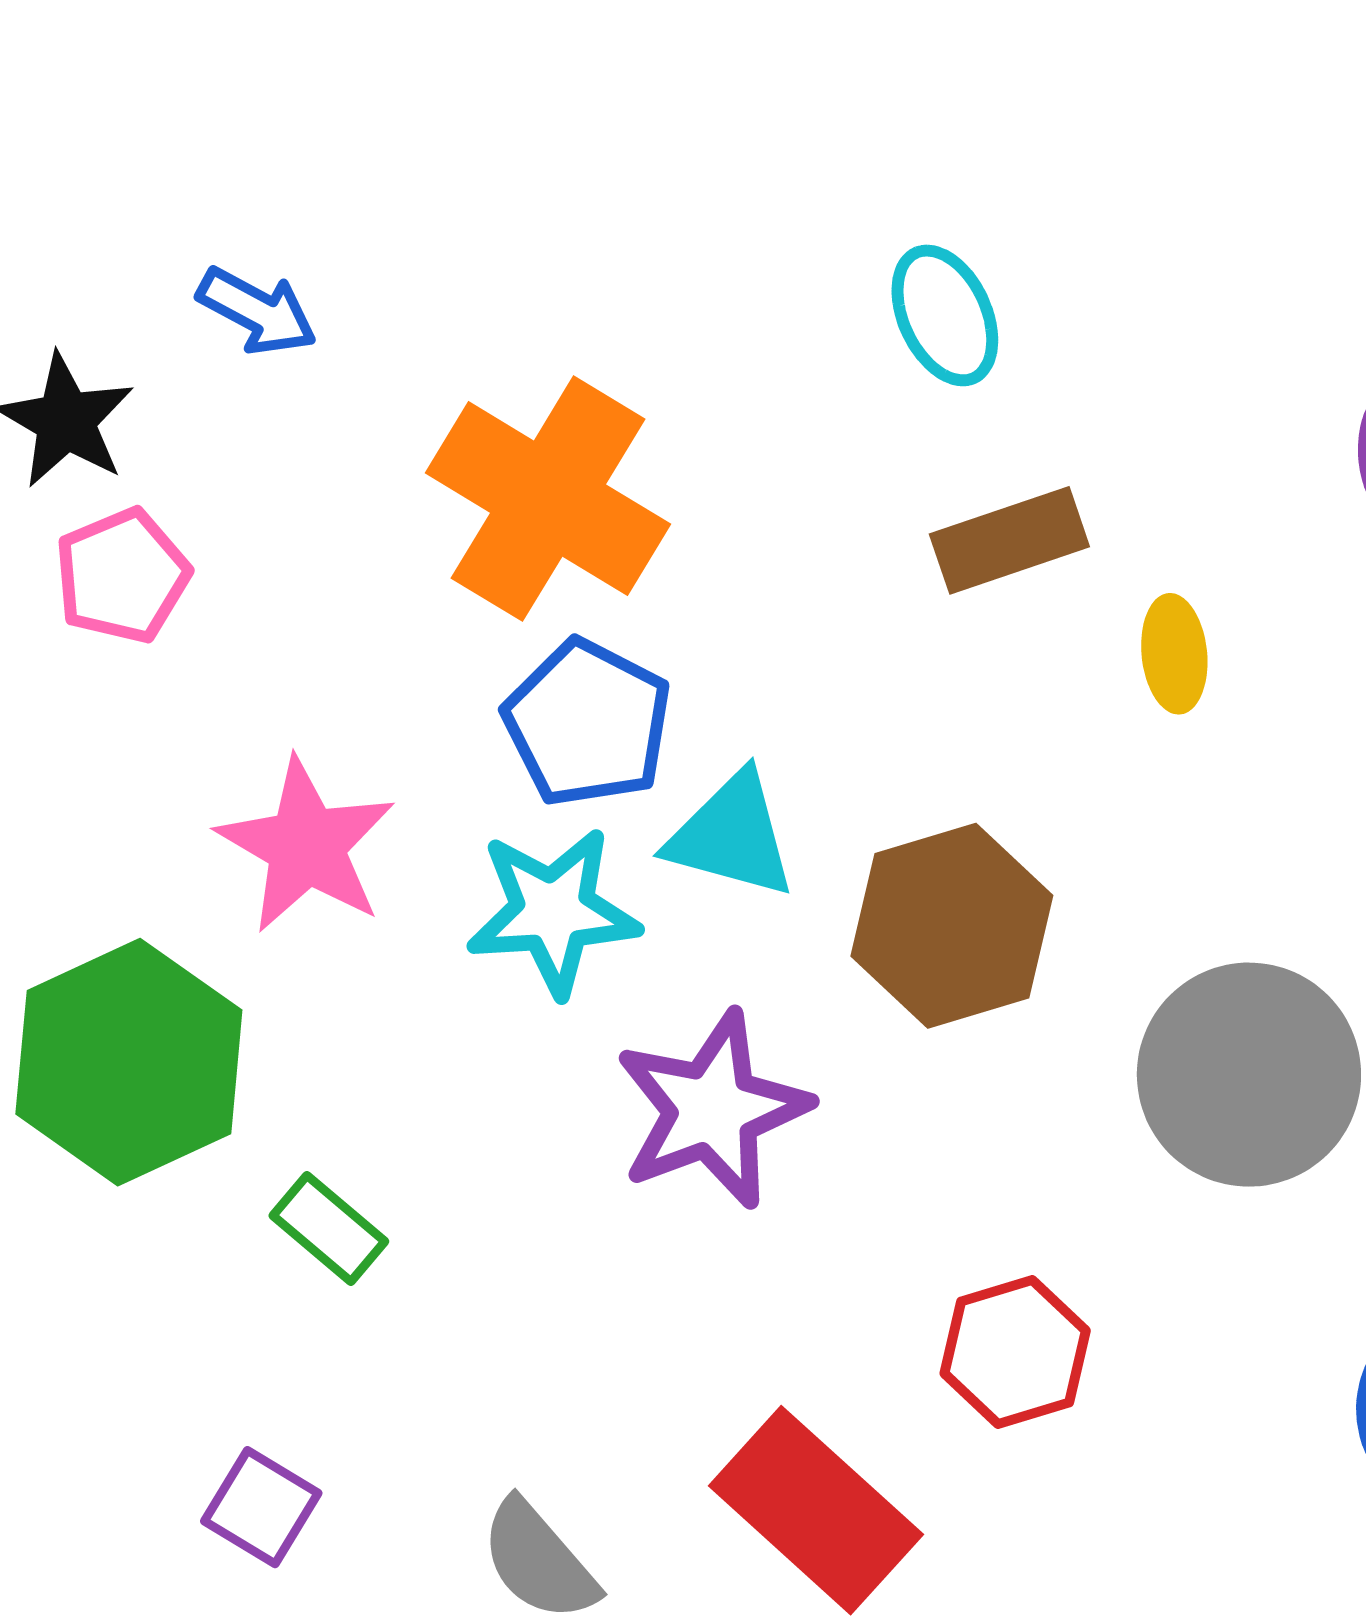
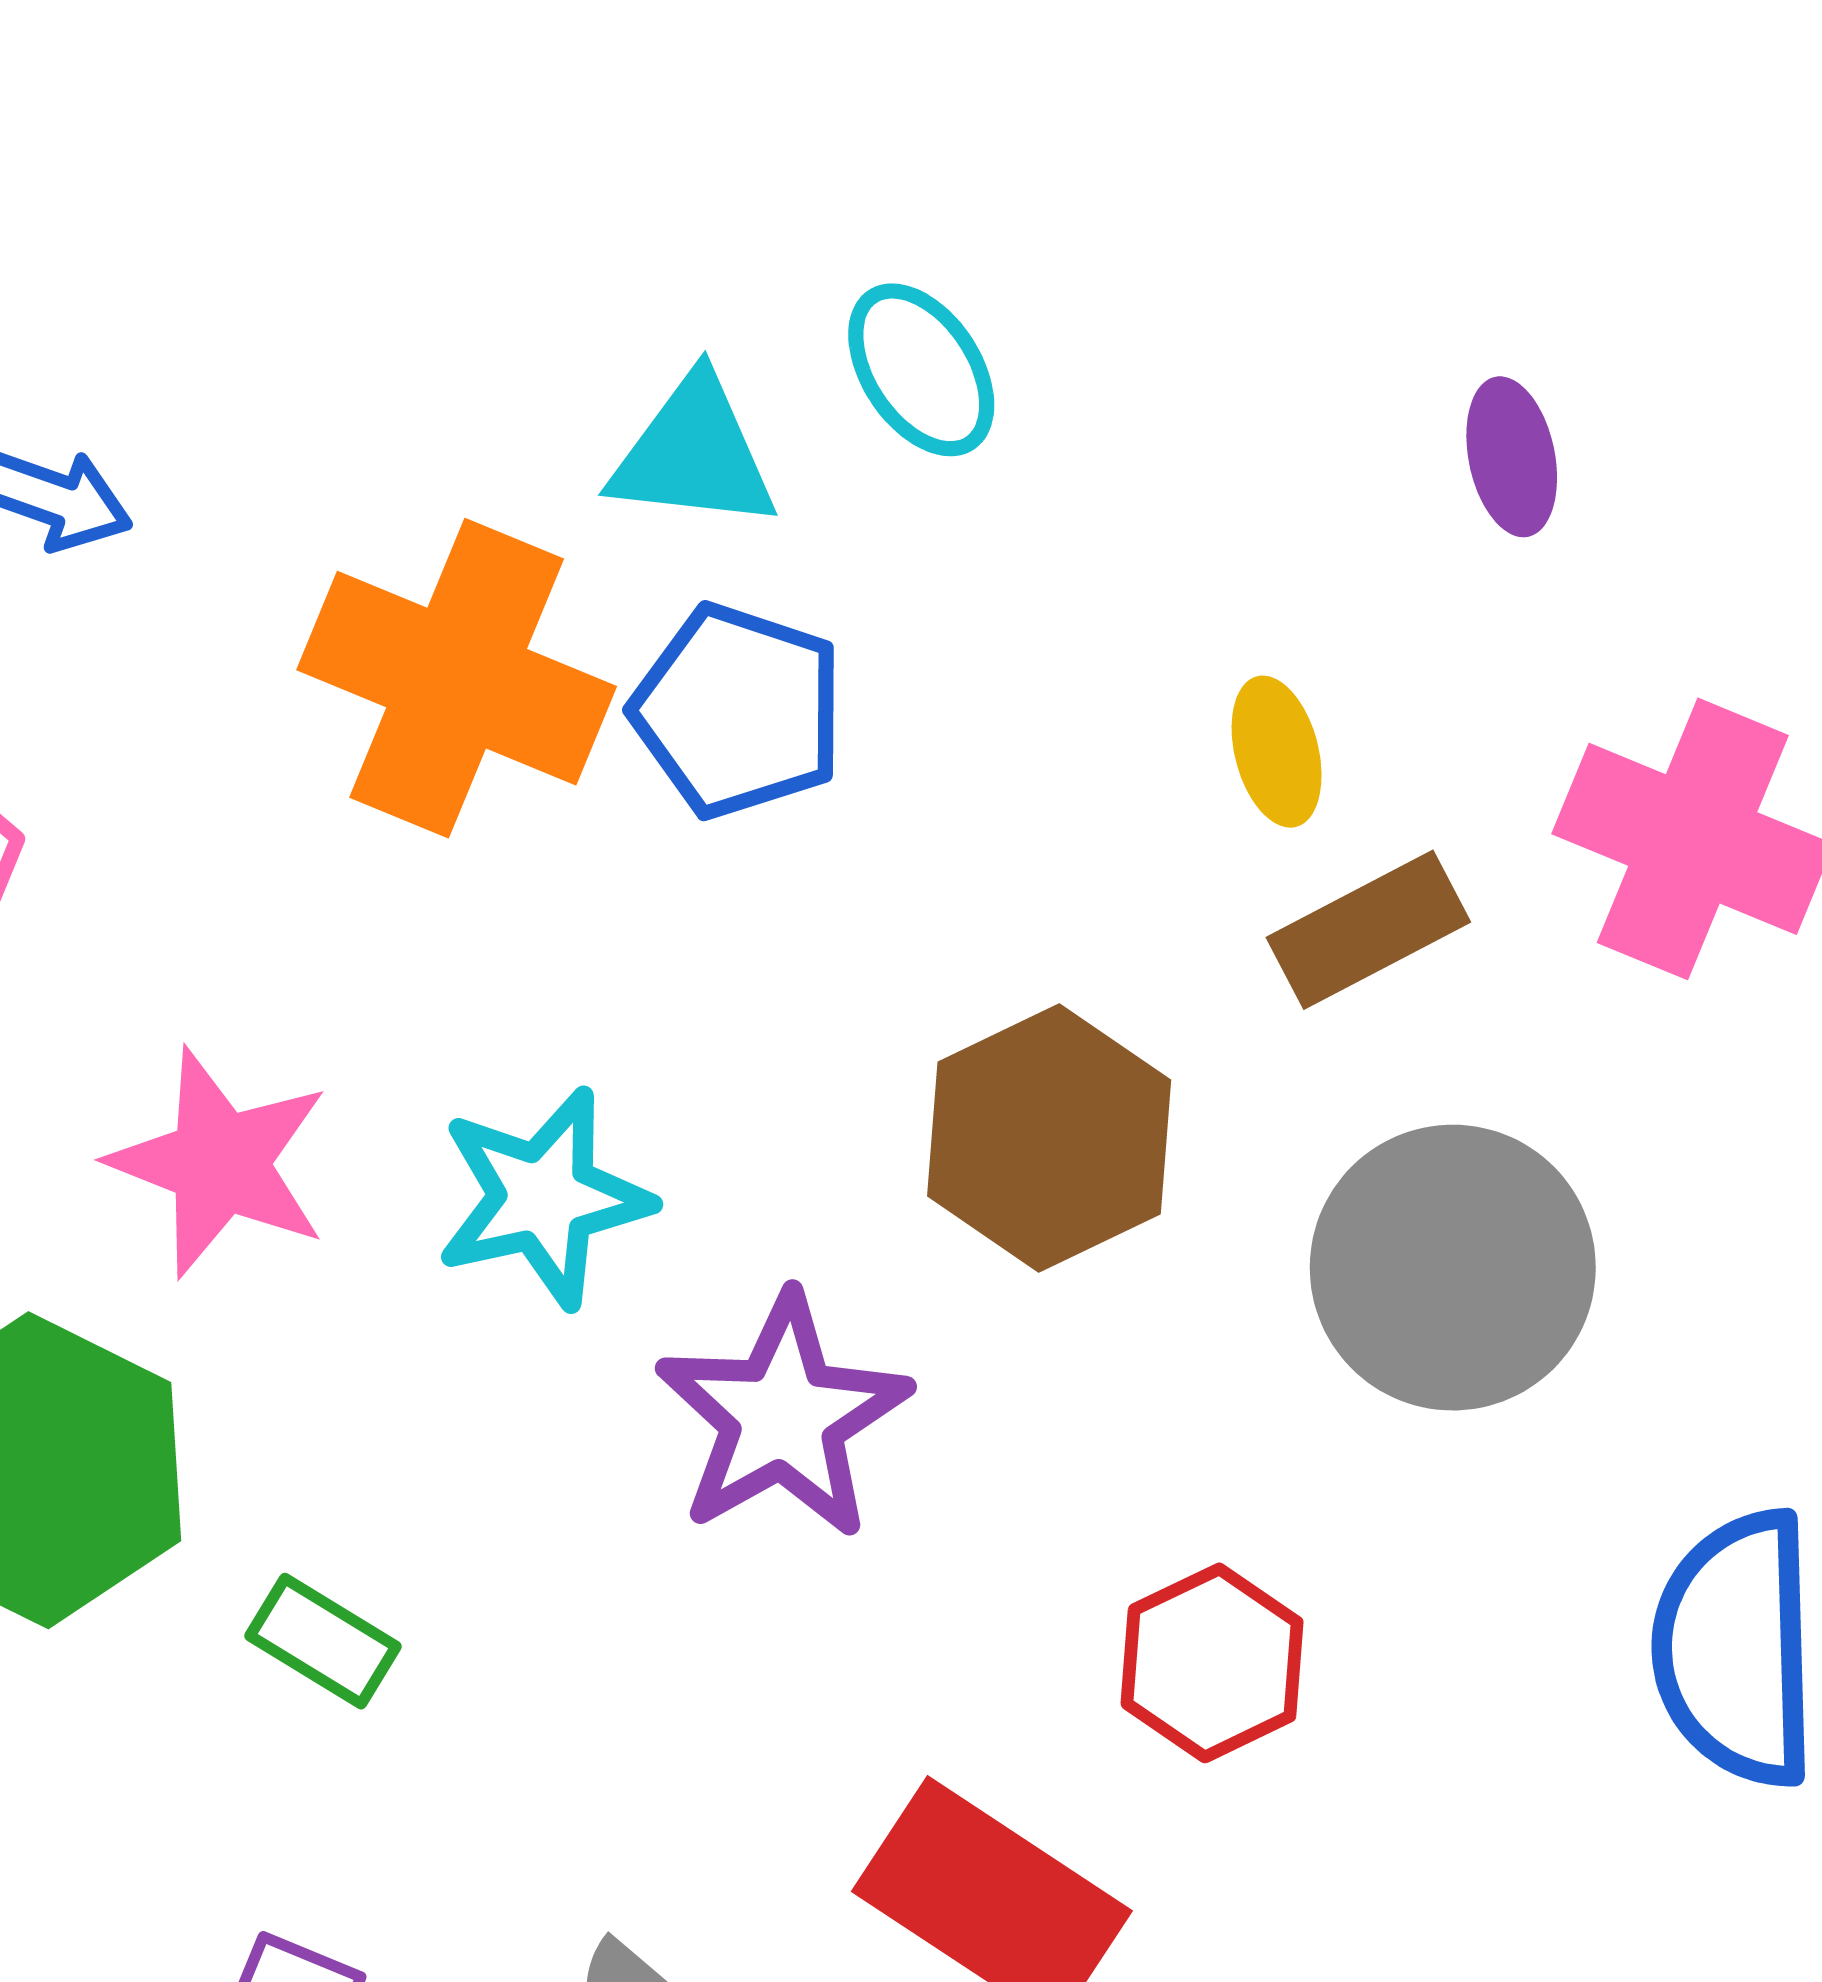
brown rectangle: (1009, 540) -> (1368, 930), moved
blue pentagon: (588, 723) -> (738, 711), moved
cyan triangle: (732, 835) -> (694, 454), moved

